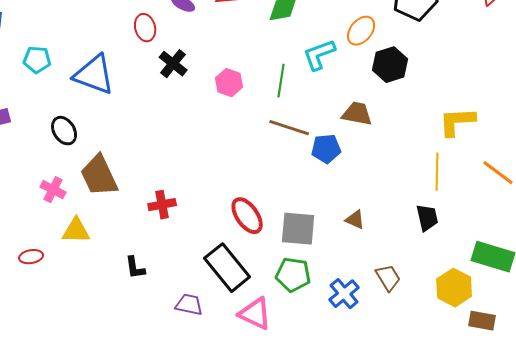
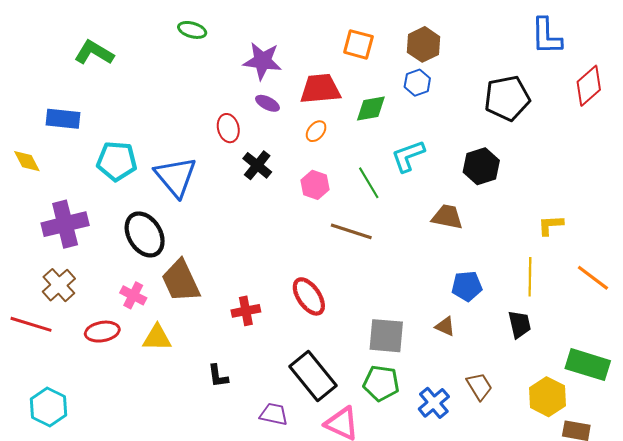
orange ellipse: (361, 31) -> (316, 131), moved, size x0.7
cyan pentagon: (37, 60) -> (117, 161), size x1.4
blue triangle: (94, 75) -> (176, 177), turned 30
green line: (281, 81) -> (369, 183), turned -40
yellow L-shape: (457, 122) -> (551, 225), size x0.7
brown line: (289, 128) -> (351, 231), moved
black ellipse: (64, 131) -> (145, 234), size x1.5
blue pentagon: (326, 149) -> (467, 286), moved
red ellipse: (247, 216) -> (309, 296), moved
red ellipse: (31, 257) -> (102, 332), moved, size x1.4

